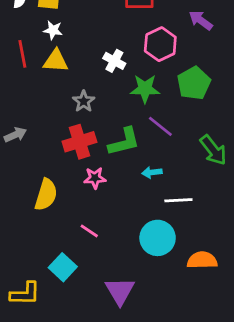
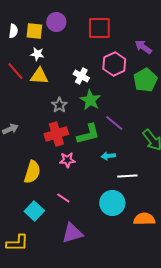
red line: (22, 54) -> (15, 71), turned -30
green pentagon: (194, 83) -> (145, 80), moved
green star: (145, 89) -> (90, 100), moved, turned 30
cyan square: (63, 267) -> (34, 211), moved
purple triangle: (120, 291) -> (72, 233), moved, turned 45

